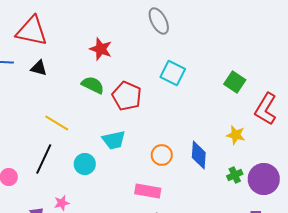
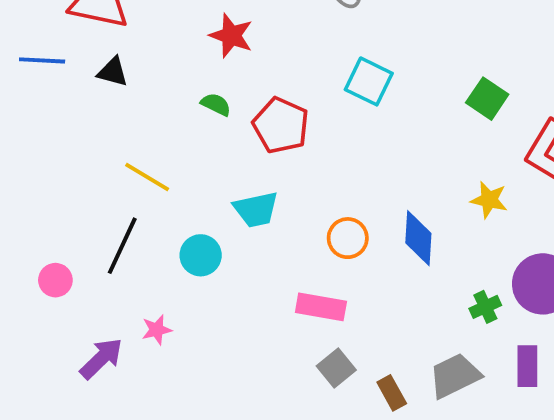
green semicircle: (93, 85) -> (216, 104), size x0.7
green cross: (235, 175) -> (485, 307), moved

